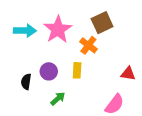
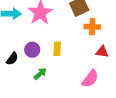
orange cross: (88, 45) -> (92, 27), moved, turned -35
black semicircle: (26, 82) -> (12, 59), turned -152

